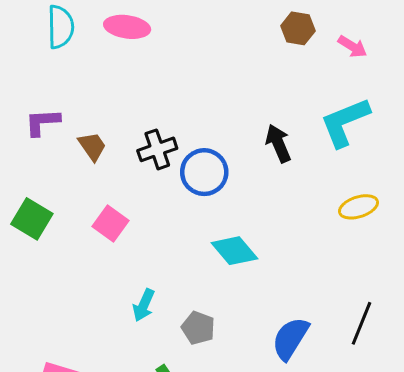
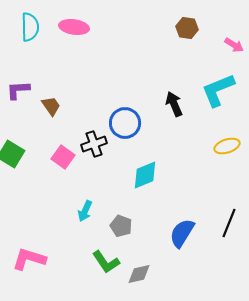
pink arrow: (352, 47) -> (234, 45), moved
black cross: (157, 149) -> (94, 144), moved
cyan diamond: (234, 251) -> (145, 175), turned -72

